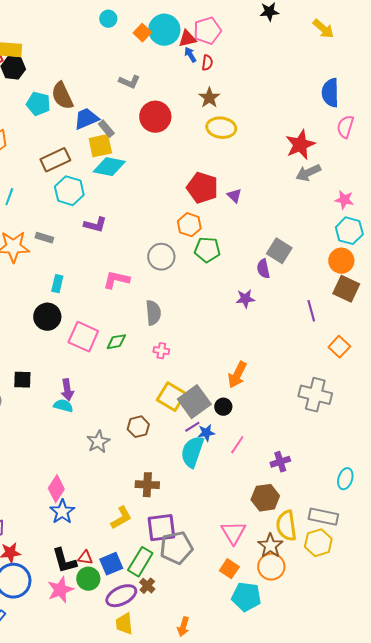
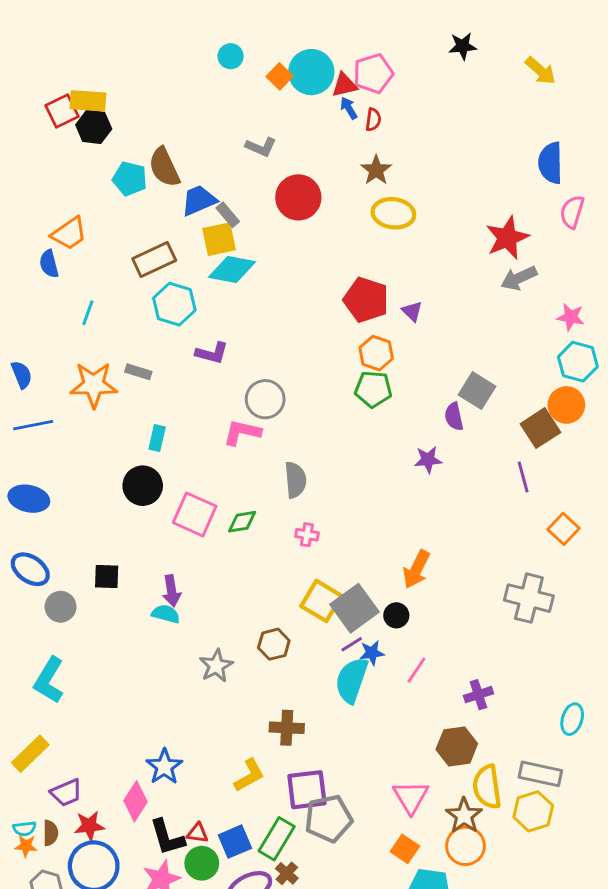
orange hexagon: (189, 225) -> (376, 353), moved
gray circle: (161, 257) -> (265, 399), moved
brown square: (346, 289) -> (540, 428), moved, turned 32
pink diamond: (56, 489) -> (135, 801), moved

